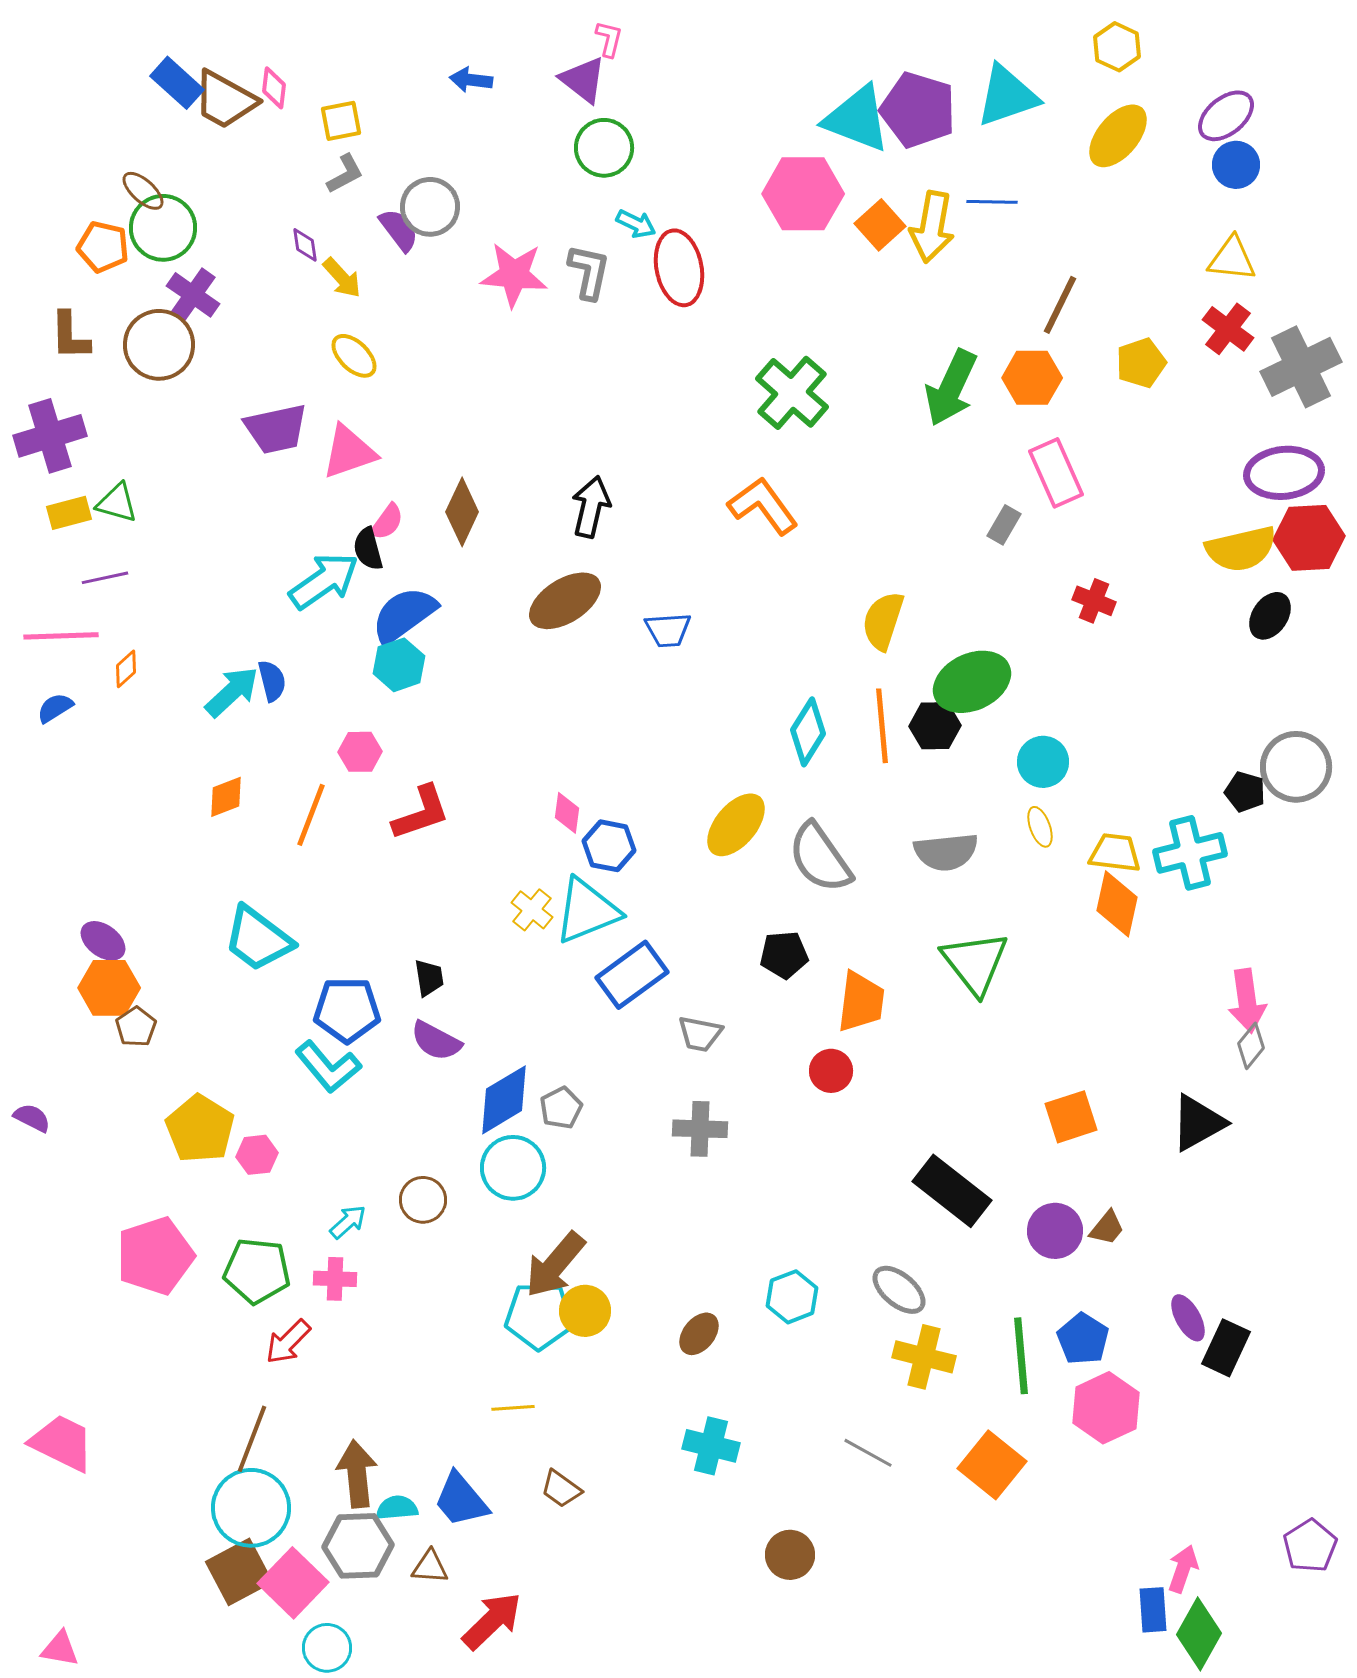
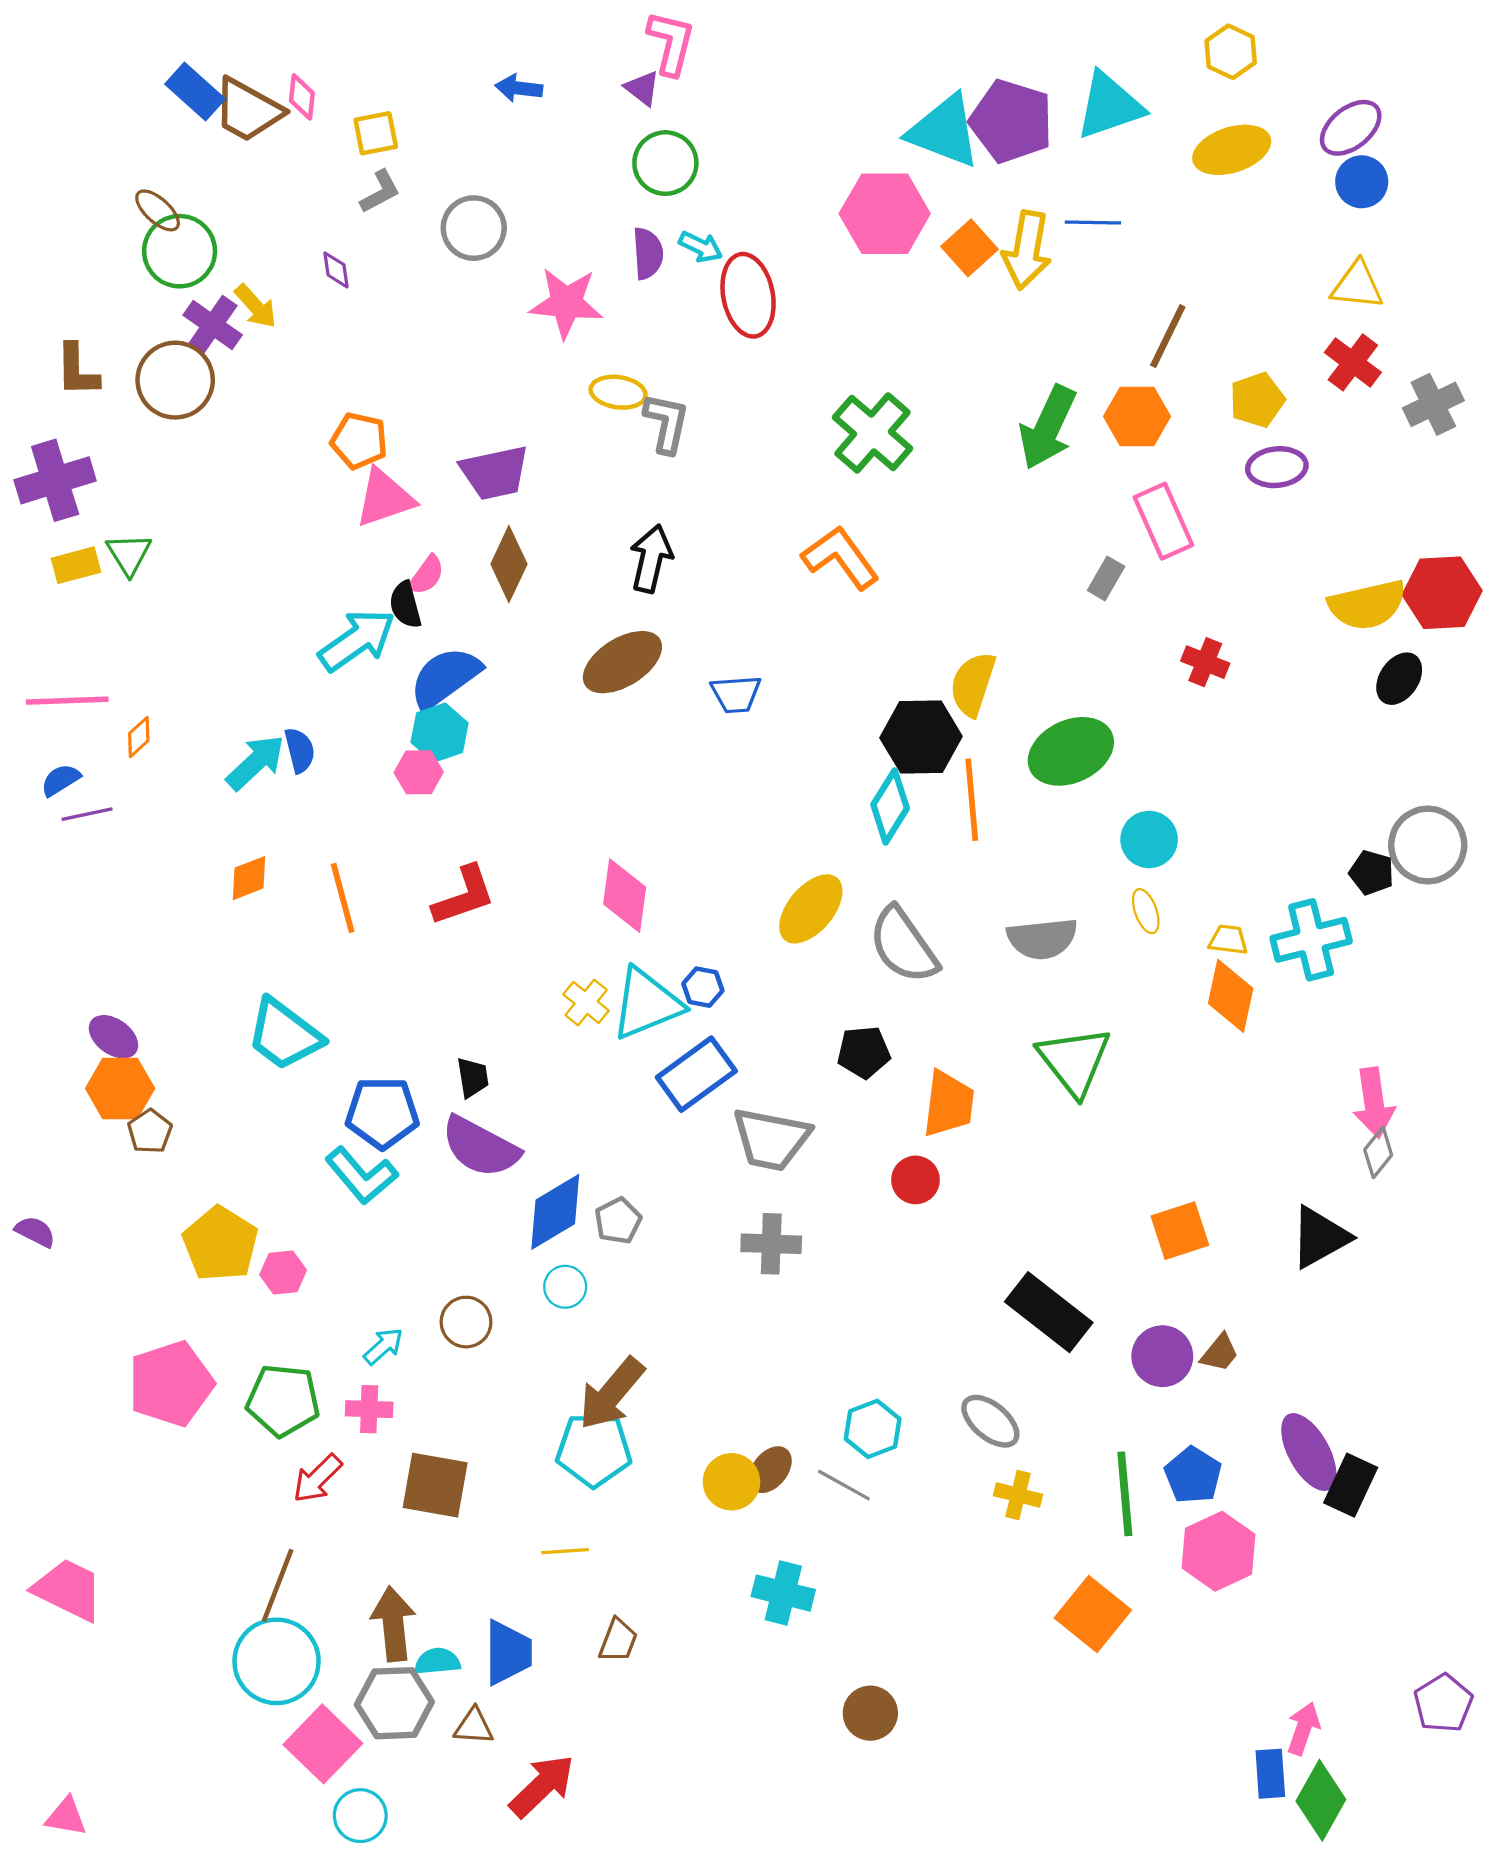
pink L-shape: (609, 39) -> (671, 43), size x1.6
purple triangle: (583, 80) -> (642, 88), size x0.7
yellow ellipse: (1118, 136) -> (1232, 150), turned 32
purple semicircle: (399, 230) -> (648, 253), moved, turned 33
orange pentagon: (103, 247) -> (359, 441), moved
gray L-shape: (589, 272) -> (667, 423), moved
yellow arrow: (342, 278) -> (256, 306), moved
yellow ellipse: (354, 356) -> (618, 392), moved, turned -36
gray cross: (1301, 367) -> (1433, 404), size x0.7
purple trapezoid: (276, 429) -> (495, 473), moved
purple ellipse: (1284, 473) -> (1277, 467), moved, size x0.7
green triangle: (117, 503) -> (129, 554), turned 42
purple line: (105, 578) -> (87, 814), moved
black hexagon: (935, 726) -> (921, 737), moved, size x1.4
pink hexagon: (360, 752) -> (419, 772), moved
pink diamond: (567, 813) -> (625, 896), size x1.6
orange line: (311, 815) -> (343, 898), turned -36
blue hexagon: (609, 846) -> (703, 987), moved, size x0.7
yellow trapezoid: (1115, 853) -> (1228, 940), size x0.7
gray trapezoid: (700, 1034) -> (771, 1139), size x1.6
purple semicircle: (436, 1041) -> (480, 1147), size x1.4
cyan circle: (513, 1168) -> (565, 1287), size x0.6
yellow circle: (585, 1311) -> (732, 1482), moved
purple ellipse: (1188, 1318) -> (1309, 1452), size x1.5
yellow cross: (924, 1357) -> (1018, 1495), size x0.7
gray line: (868, 1453) -> (844, 1485), moved
brown trapezoid: (561, 1489) -> (618, 1640), turned -105
blue trapezoid: (461, 1500) -> (508, 1653), turned -140
brown square: (239, 1572) -> (435, 1485), moved, turned 38

